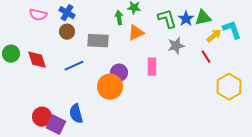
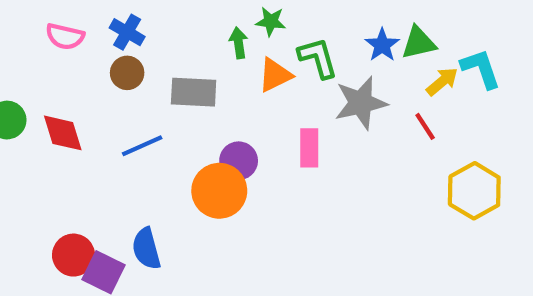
green L-shape: (167, 19) -> (318, 58), moved
gray star: (176, 46) -> (361, 103), size x1.4

